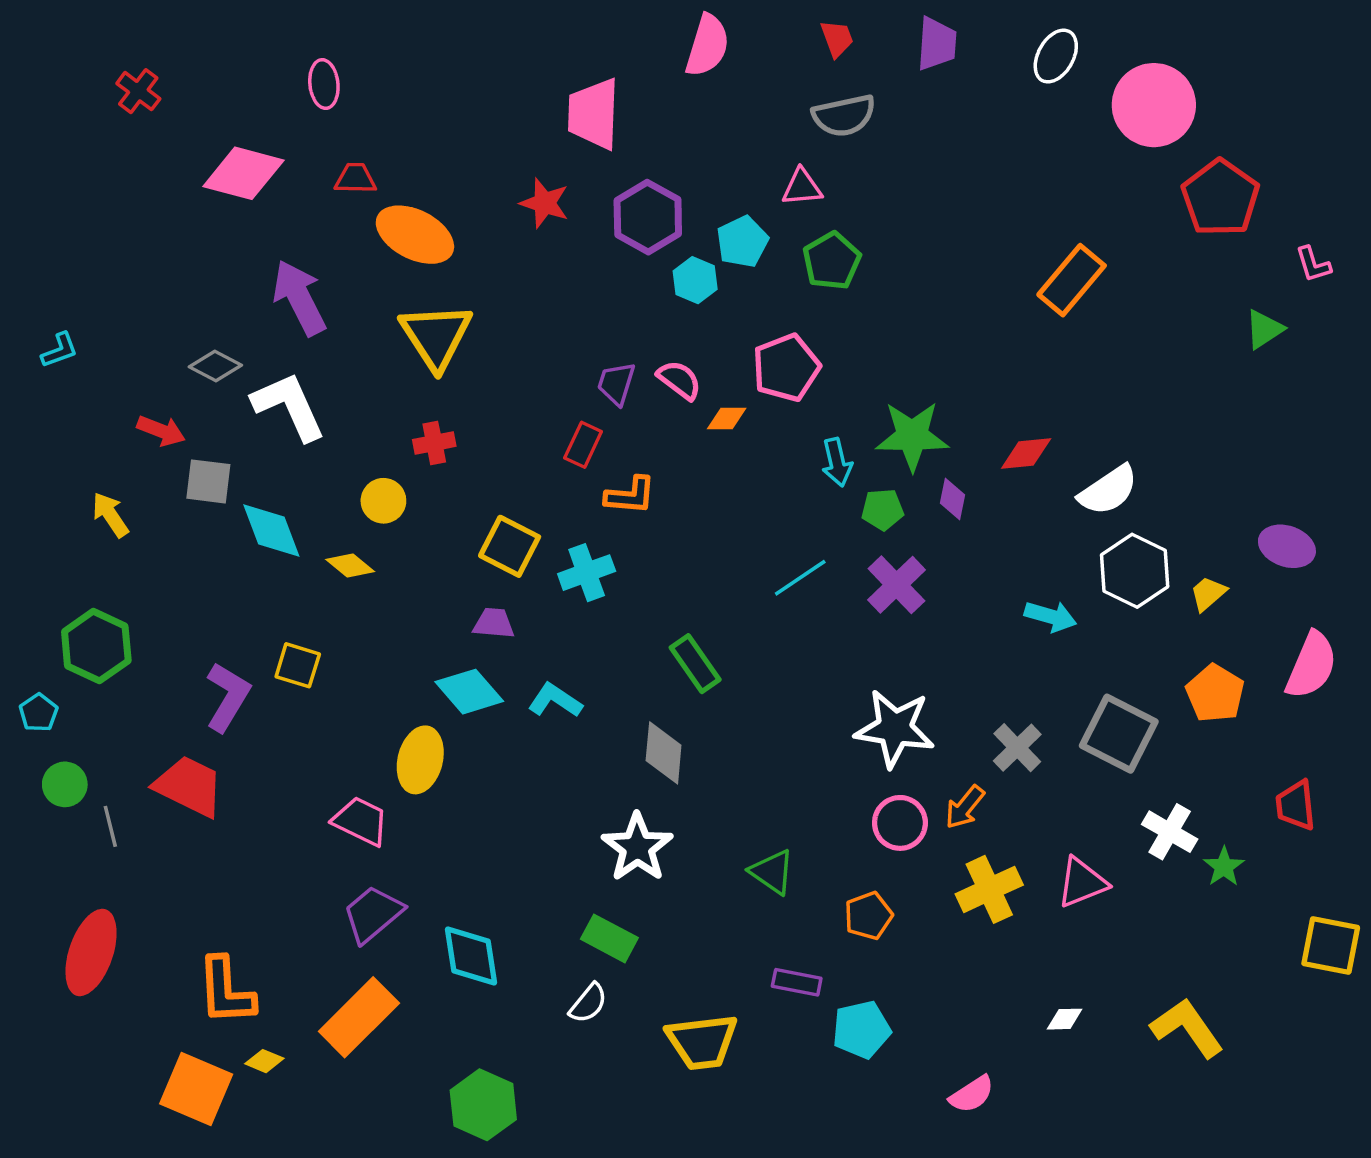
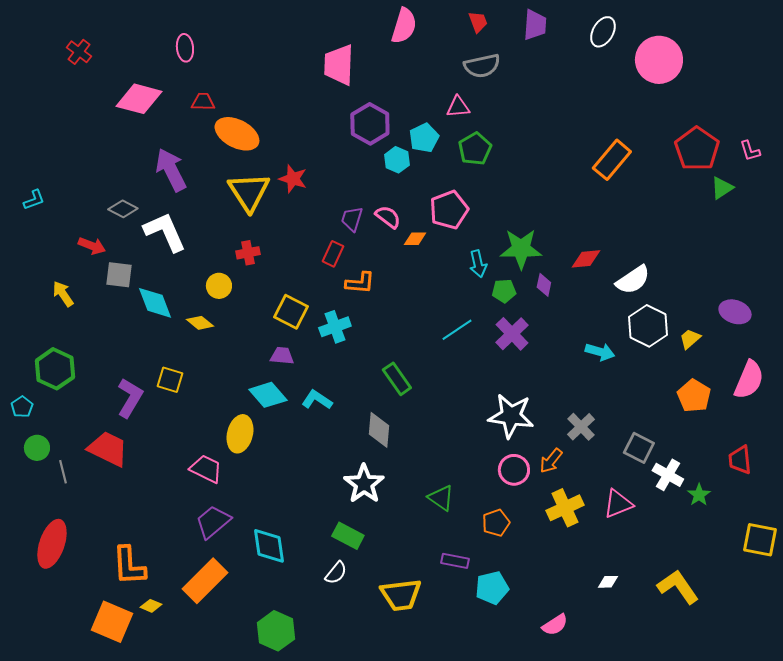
red pentagon: (1220, 198) -> (697, 149), moved
red star: (545, 203) -> (293, 179), moved
gray square: (1119, 734) -> (639, 448), moved, size x0.7

